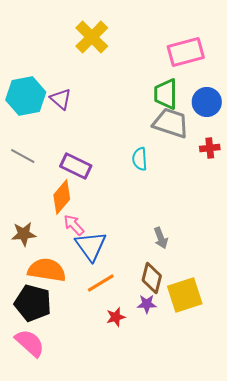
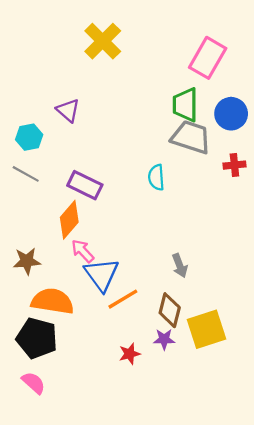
pink rectangle: (186, 52) -> (208, 58), turned -45
cyan hexagon: (26, 96) -> (29, 137), moved, size x0.6
orange line: (101, 283) -> (123, 299), moved
pink semicircle: (30, 343) -> (33, 383), size x0.7

